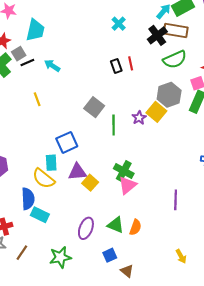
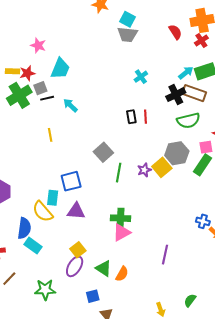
green cross: (124, 171) -> (121, 218), turned -36
yellow square: (90, 183) -> (78, 250), moved

